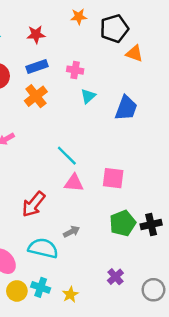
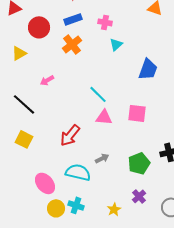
blue trapezoid: (126, 108) -> (148, 69), moved
green pentagon: (123, 223) -> (139, 163), moved
yellow star: (70, 295) -> (114, 209), moved

